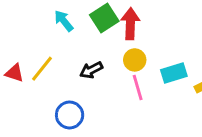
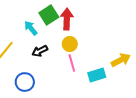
cyan arrow: (64, 21) -> (31, 28), moved
cyan rectangle: (174, 73) -> (97, 75), moved

